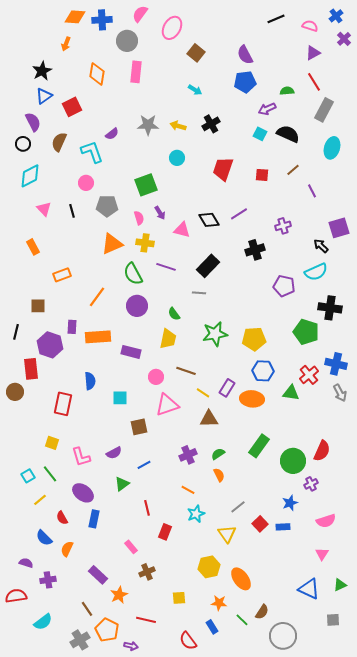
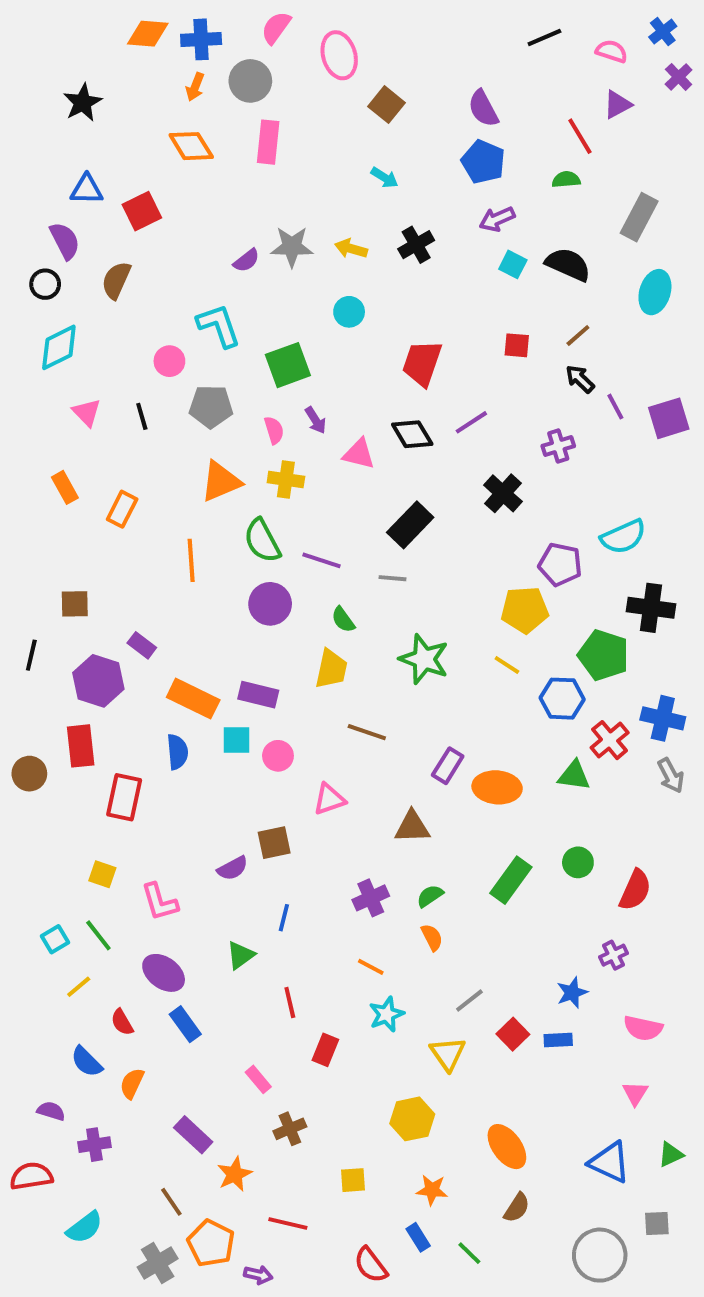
pink ellipse: (172, 28) -> (339, 55), turned -45
orange arrow: (66, 44) -> (195, 87), moved
black star: (42, 71) -> (83, 103), moved
orange diamond: (97, 74) -> (191, 146), turned -40
blue pentagon: (245, 82) -> (483, 162), turned 30
red line: (314, 82) -> (580, 136), moved
blue triangle: (44, 96) -> (87, 189), turned 36
purple arrow: (267, 109) -> (497, 219), moved
purple semicircle: (112, 134) -> (246, 260), moved
cyan L-shape: (92, 152) -> (219, 326), moved
red trapezoid: (223, 169) -> (422, 363), moved
purple line: (312, 191) -> (615, 407), moved
purple square: (339, 228) -> (669, 418), moved
black arrow: (321, 246) -> (580, 379), moved
black cross: (255, 250) -> (503, 493), turned -30
purple line: (166, 267) -> (321, 560), moved
orange rectangle: (62, 275) -> (122, 509), moved, turned -42
orange line: (97, 297) -> (191, 560), moved, turned -40
purple rectangle: (72, 327) -> (142, 645), turned -56
green star: (215, 334) -> (424, 659), turned 30
orange rectangle: (98, 337) -> (193, 699), moved, turned 30
yellow pentagon: (254, 339) -> (525, 610), moved
red rectangle: (31, 369) -> (81, 746), moved
blue hexagon: (263, 371) -> (562, 699), moved
pink circle: (156, 377) -> (278, 756), moved
yellow line: (203, 393) -> (507, 665), moved
cyan square: (120, 398) -> (237, 740), moved
pink triangle: (167, 405) -> (329, 799), size x0.7
purple semicircle: (114, 453) -> (233, 868), moved
green circle: (293, 461) -> (578, 862), moved, size x0.6
blue line: (144, 465) -> (284, 918), turned -48
blue rectangle: (94, 519) -> (185, 1024), turned -48
pink semicircle: (326, 521) -> (643, 1028), turned 30
orange ellipse: (241, 579) -> (507, 1147), moved
green line: (242, 620) -> (469, 1253), moved
gray circle: (283, 636) -> (600, 1255), moved

